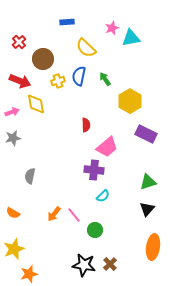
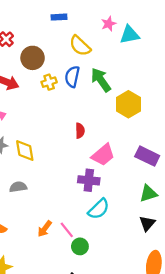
green arrow: (105, 79) -> (101, 80), size x1.6
yellow diamond: (36, 104) -> (25, 151), moved
purple rectangle: (146, 134) -> (147, 156), moved
gray semicircle: (30, 176) -> (18, 187), turned 70
cyan semicircle: (103, 196) -> (99, 209), size x1.5
green circle: (95, 230) -> (80, 246), moved

